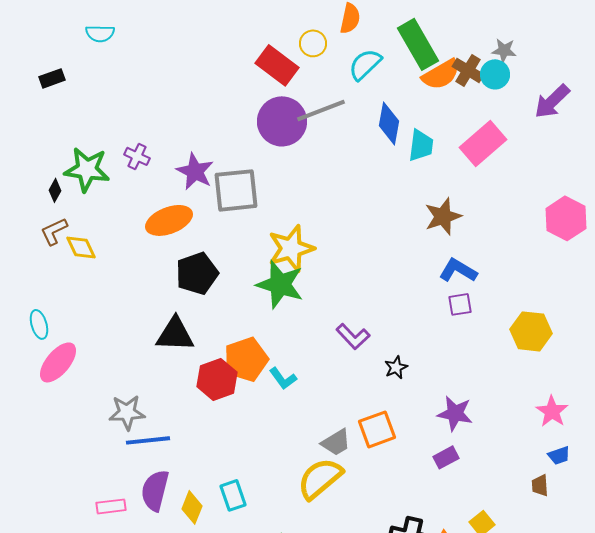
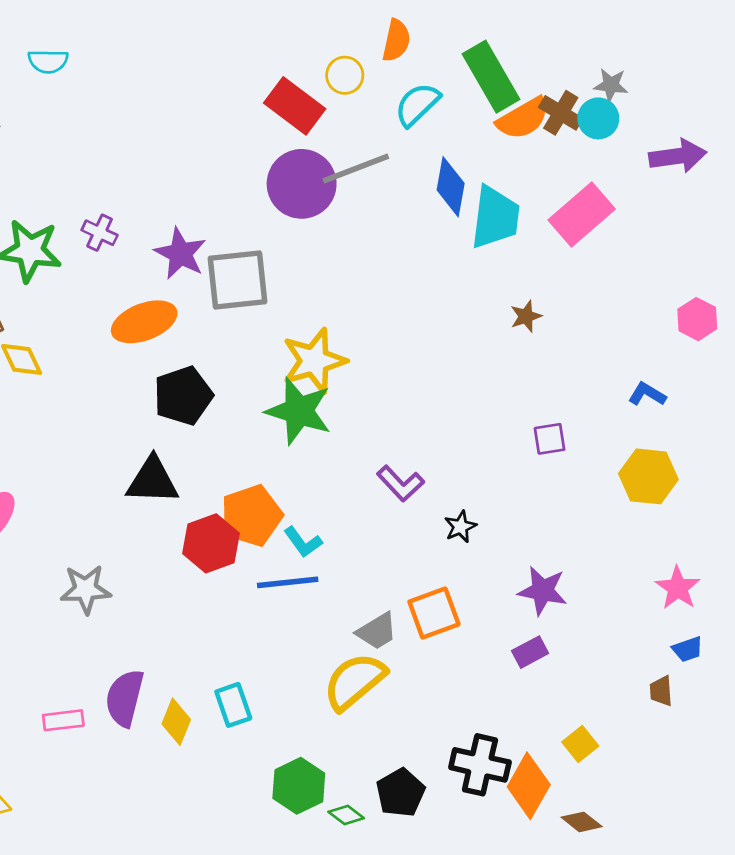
purple arrow: (552, 101) -> (678, 156), turned -144
cyan trapezoid: (421, 145) -> (495, 217), size x1.4
brown star: (443, 216) -> (526, 316), size x0.6
pink hexagon: (566, 218) -> (697, 319), size x0.7
blue L-shape: (458, 270) -> (647, 394), moved, size x0.7
blue line: (148, 440) -> (288, 582), moved

